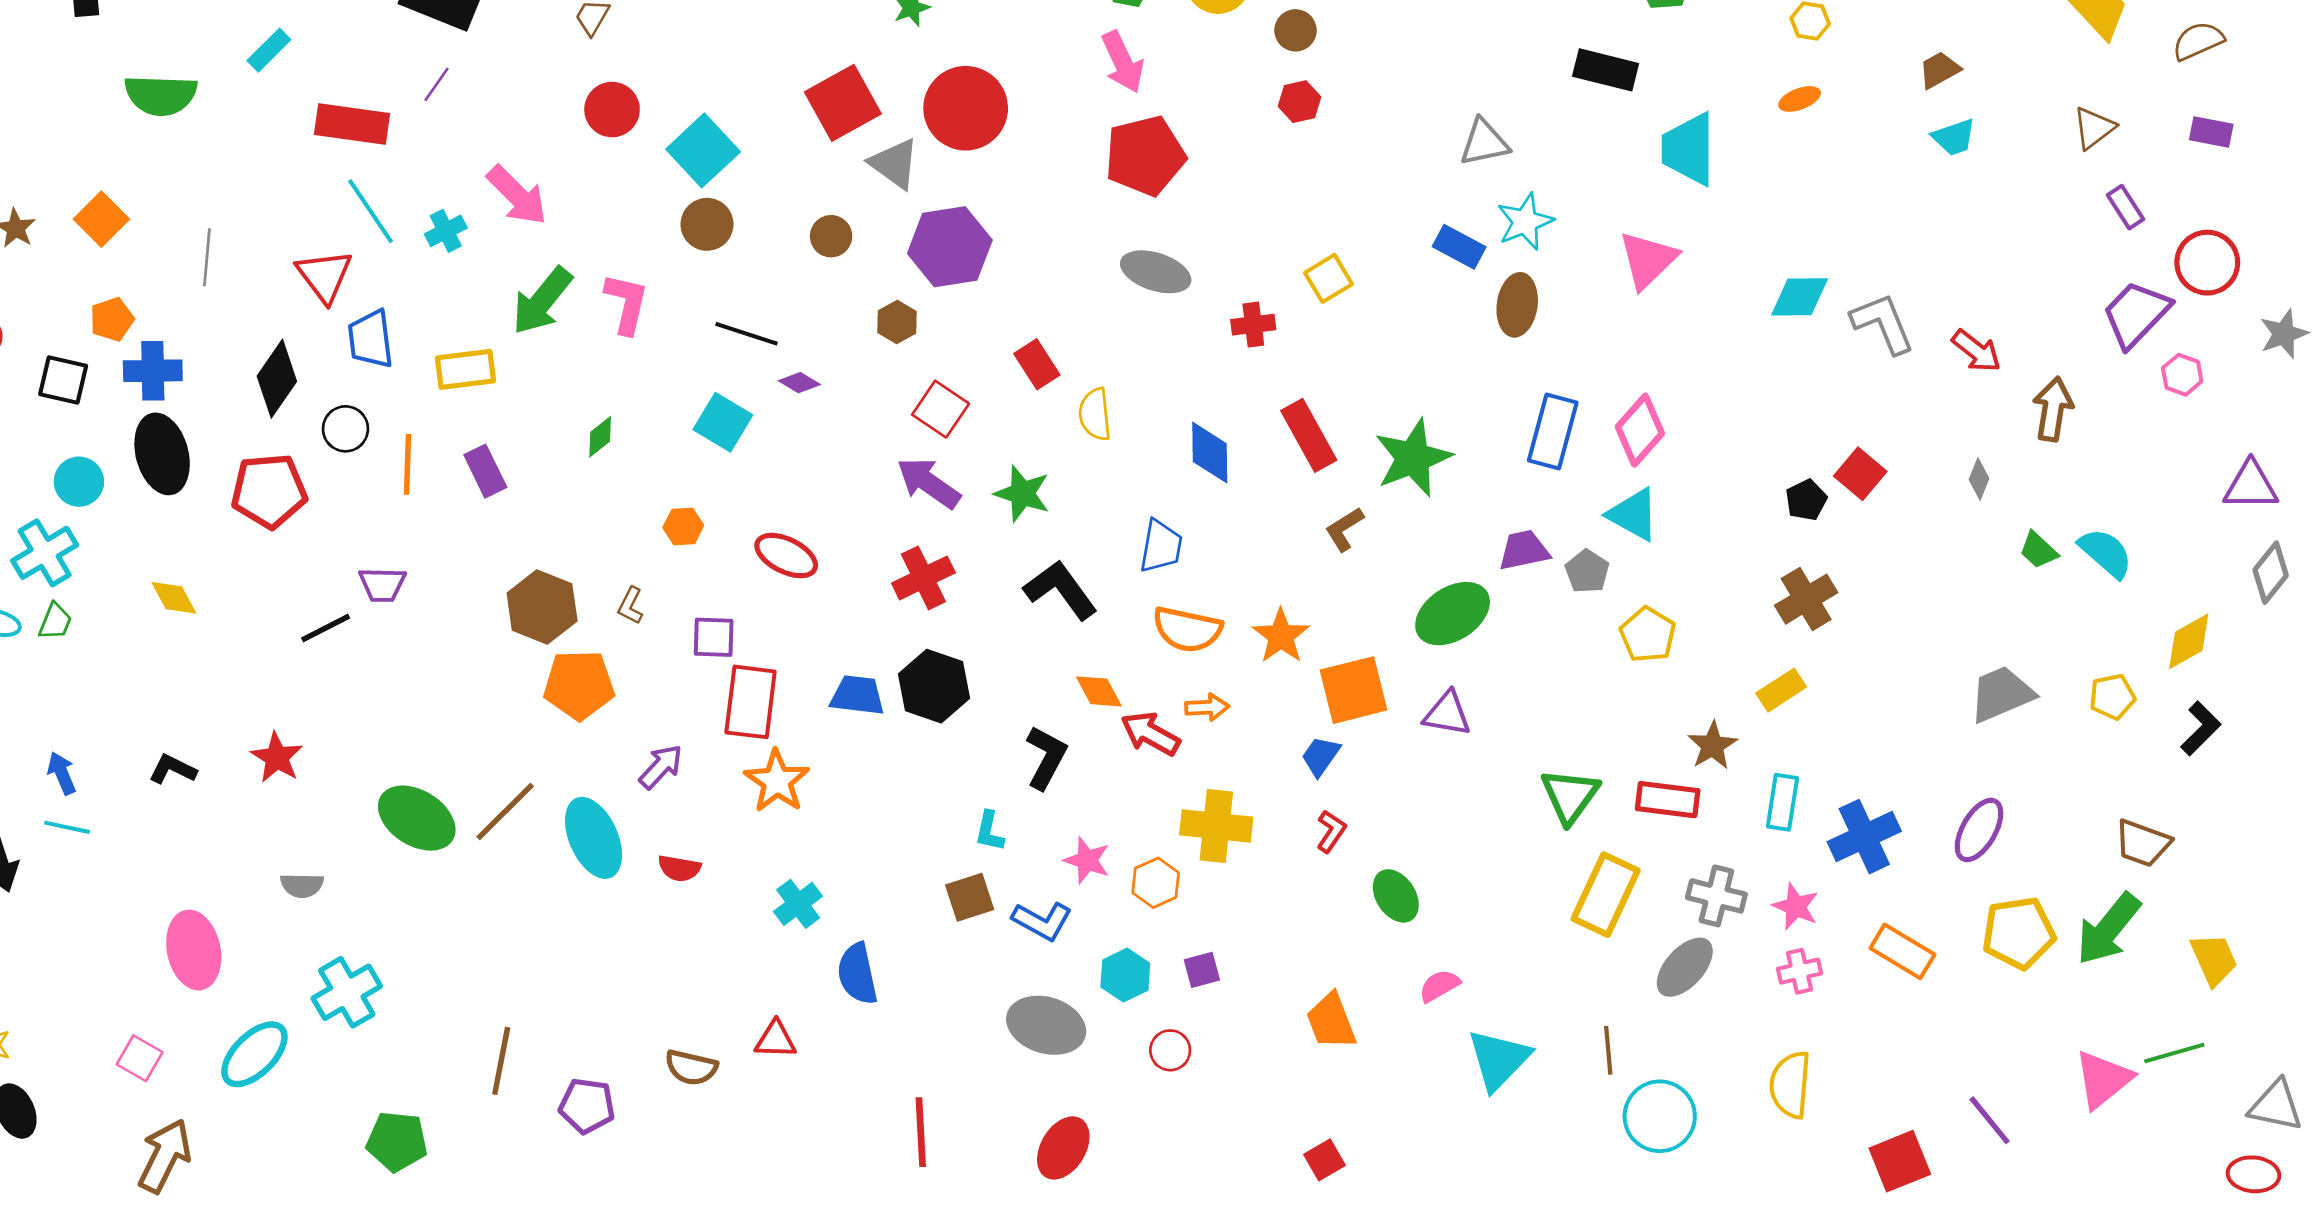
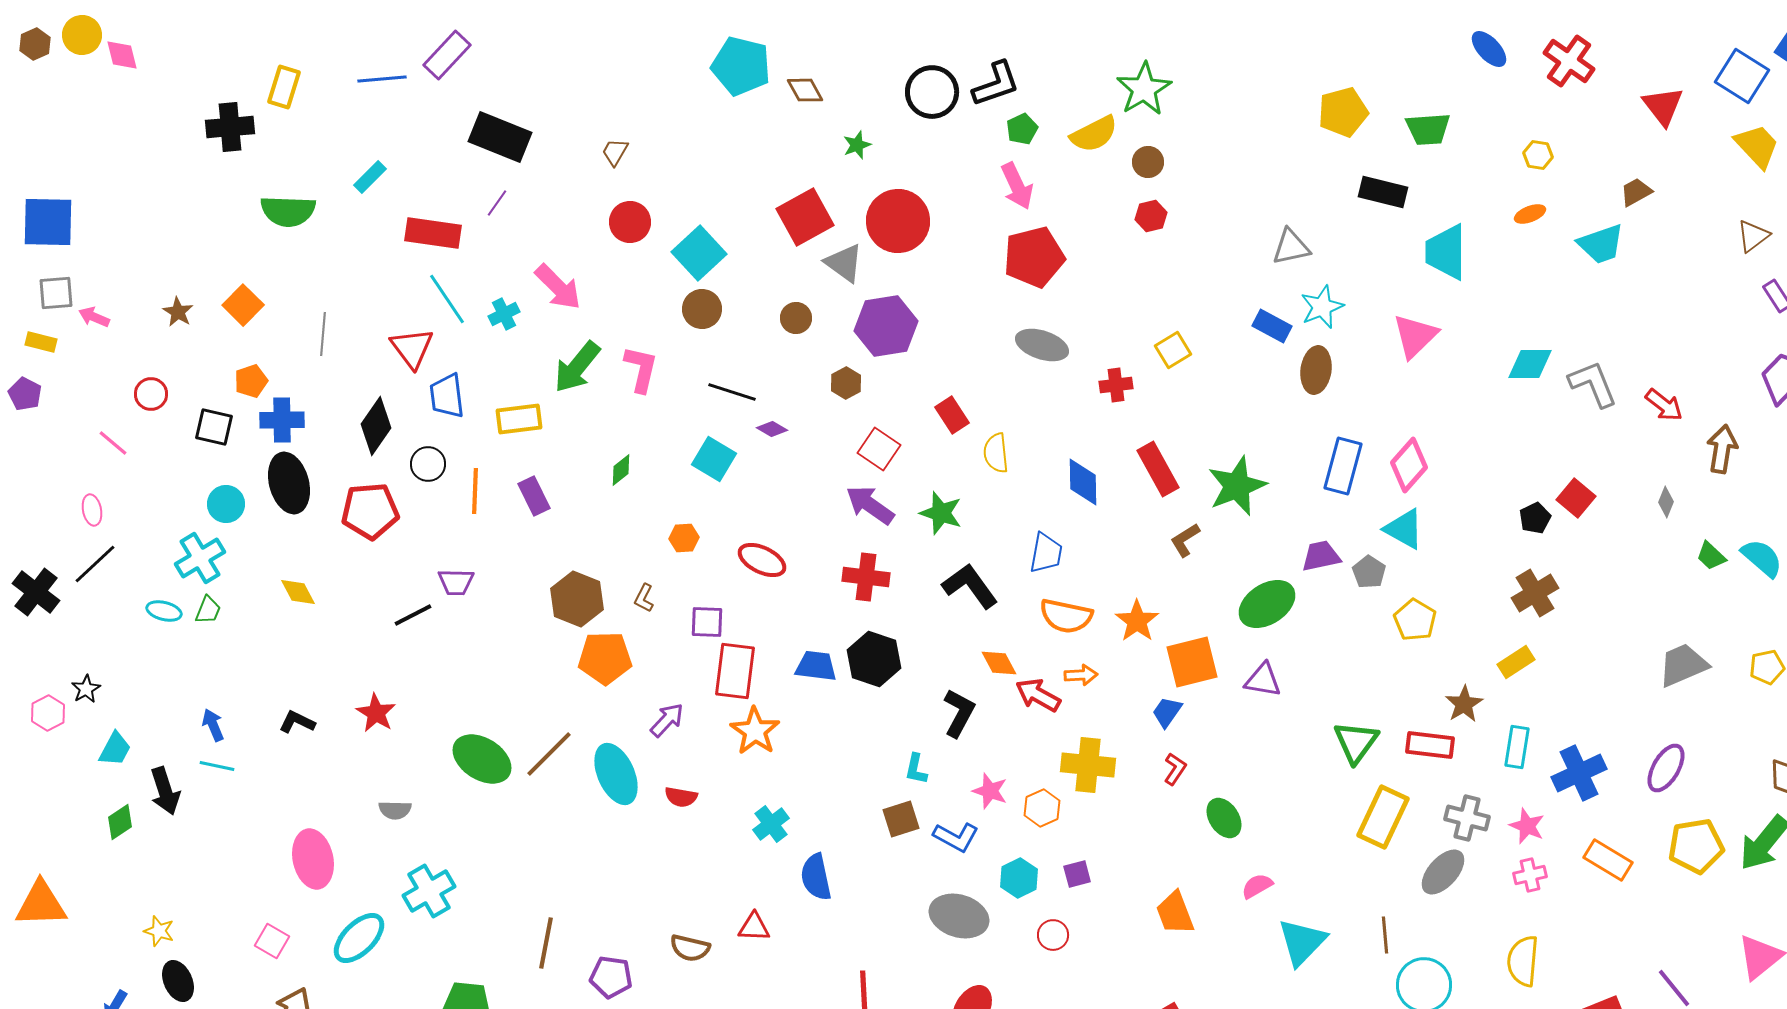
cyan trapezoid: (1954, 137) -> (1601, 244), moved, size x1.4
red cross: (923, 578) -> (866, 577), turned 33

